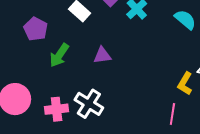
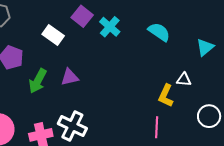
purple triangle: (102, 55) -> (70, 77), moved

